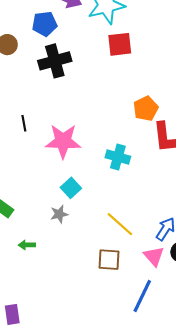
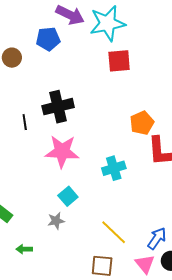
black cross: (55, 61) -> (58, 107), moved
black line: (24, 123) -> (25, 122), moved
cyan cross: (118, 157) -> (114, 168), turned -35

